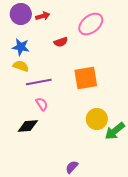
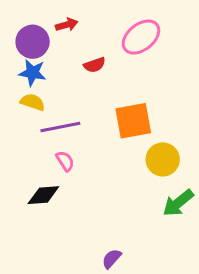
purple circle: (21, 14) -> (33, 42), moved
yellow circle: (97, 119) -> (163, 159), moved

